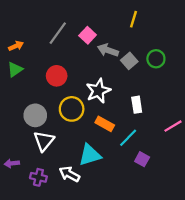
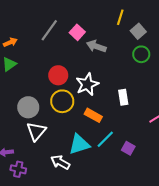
gray square: (129, 61) -> (138, 31), moved
red circle: (57, 76) -> (58, 75), moved
cyan line: (128, 138) -> (105, 139), moved
purple cross: (38, 177) -> (18, 169), moved

